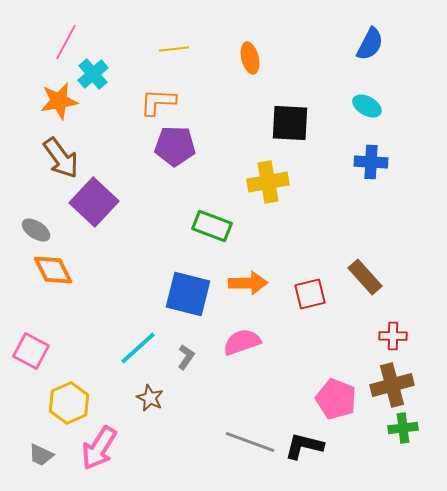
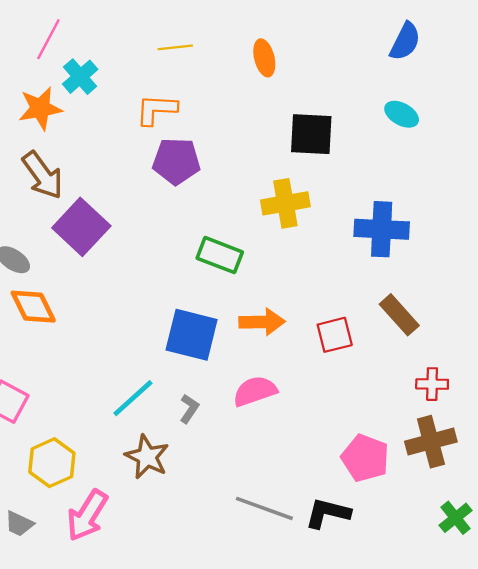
blue cross: (371, 162) -> (382, 229), moved, size x1.4
brown star: (150, 398) -> (147, 457), size x1.4
green cross: (403, 428) -> (456, 518), moved, turned -32

